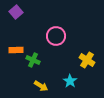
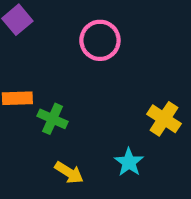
pink circle: (56, 36) -> (100, 40), moved

